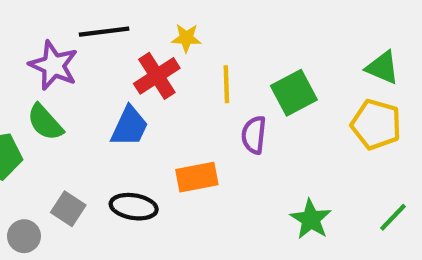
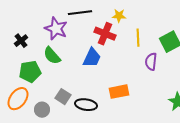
red cross: (157, 76) -> (105, 34), turned -35
orange rectangle: (197, 177) -> (119, 92), moved
black ellipse: (134, 207) -> (86, 105), moved

